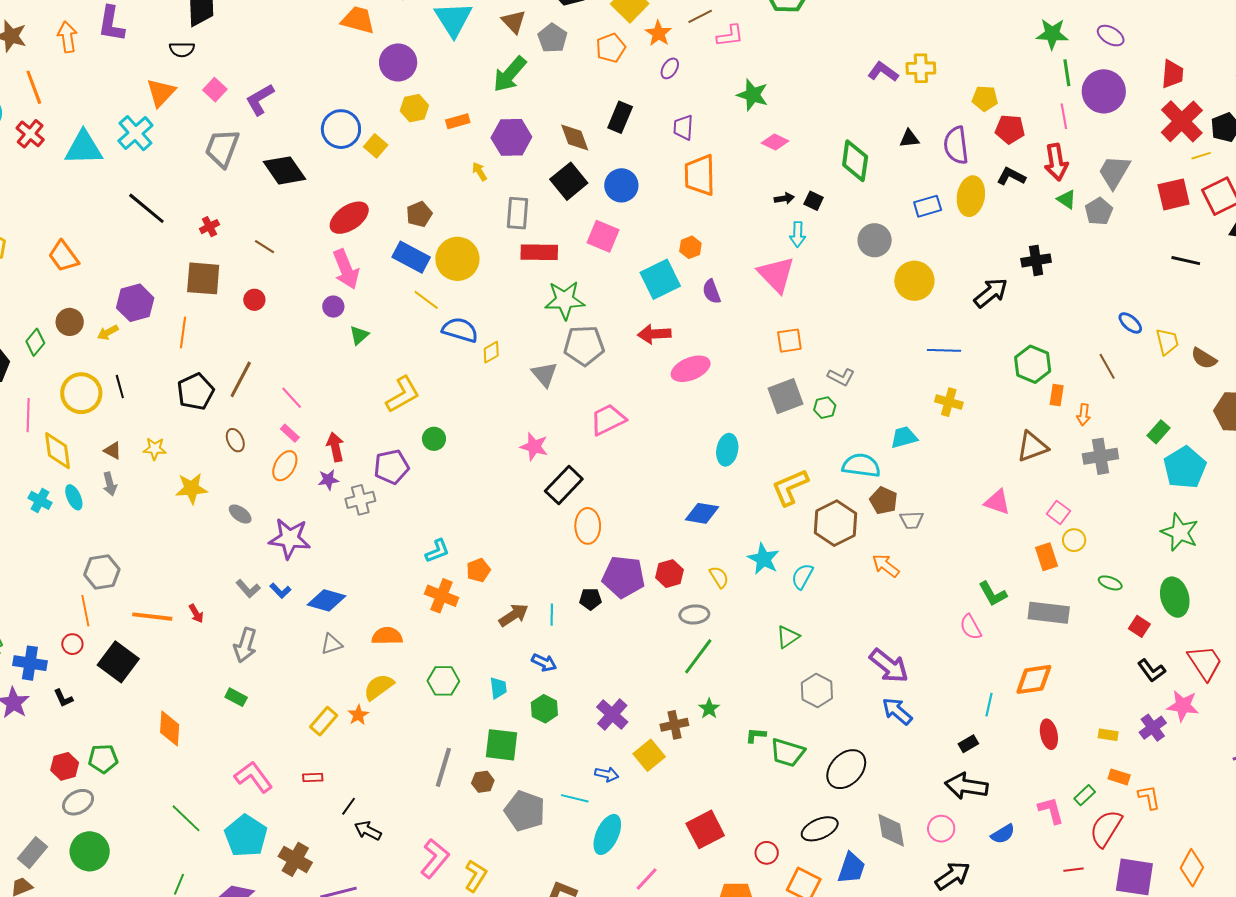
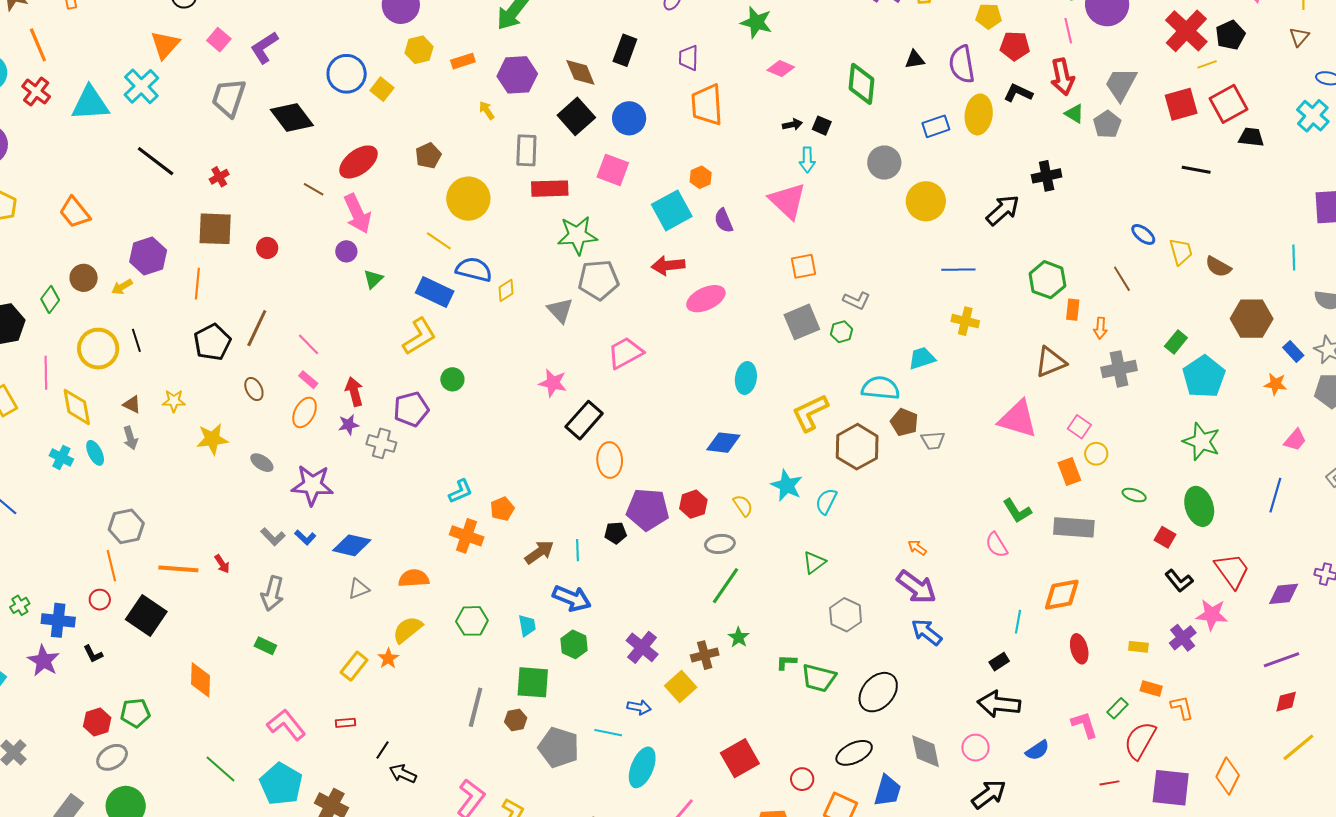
brown line: (265, 247) -> (314, 189), moved
blue rectangle: (411, 257) -> (435, 292), moved
gray cross: (360, 500) -> (381, 443), turned 32
pink triangle: (997, 502) -> (1018, 419), size x1.5
orange arrow: (886, 566) -> (917, 548), moved, size x0.7
blue arrow: (544, 663) -> (572, 598), size x1.5

